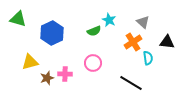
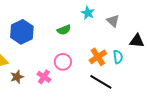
cyan star: (109, 20) -> (88, 13), moved
orange cross: (133, 42) -> (98, 57), moved
pink cross: (65, 74) -> (44, 77), moved, turned 32

